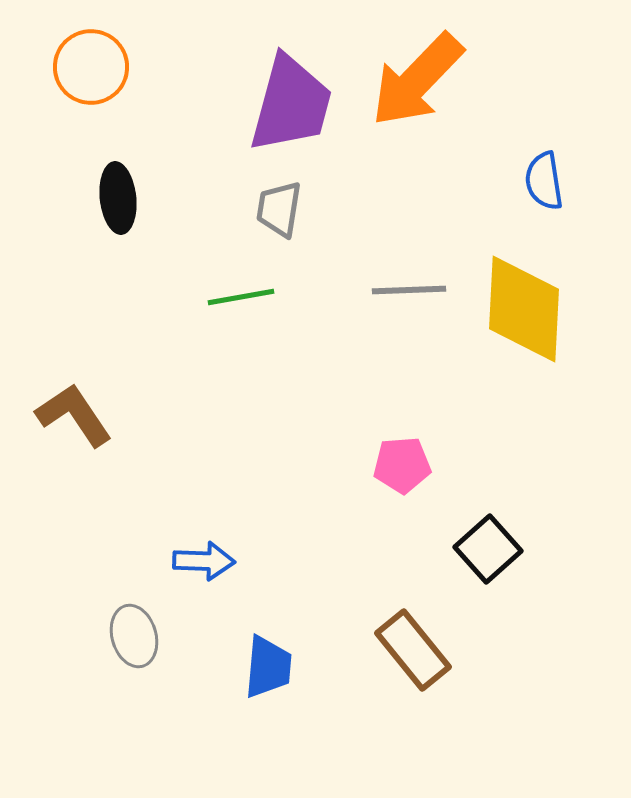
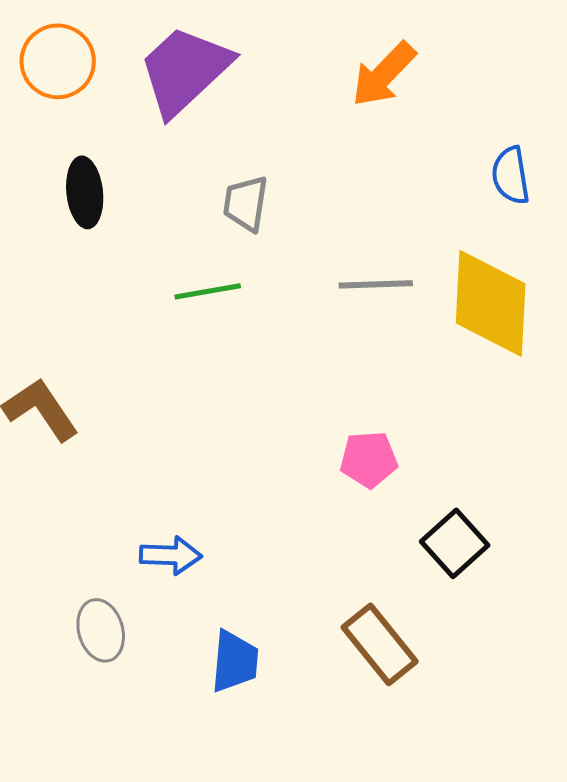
orange arrow: (417, 80) -> (384, 74), size x0.7
purple trapezoid: (291, 104) -> (185, 70), moved, turned -148

